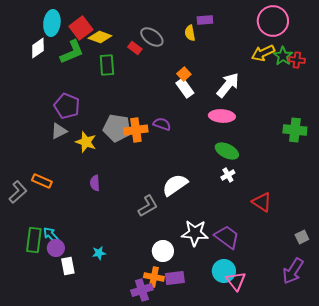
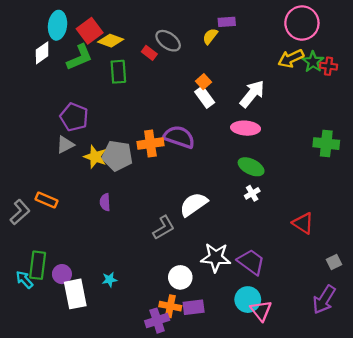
yellow semicircle: (190, 33) -> (210, 36), turned 49
purple semicircle: (162, 124) -> (179, 137), size x1.6
gray pentagon: (117, 128) -> (117, 156), moved
red triangle: (262, 202) -> (303, 223), moved
cyan arrow: (51, 235) -> (24, 280), moved
white rectangle: (68, 266) -> (75, 294), size x1.5

